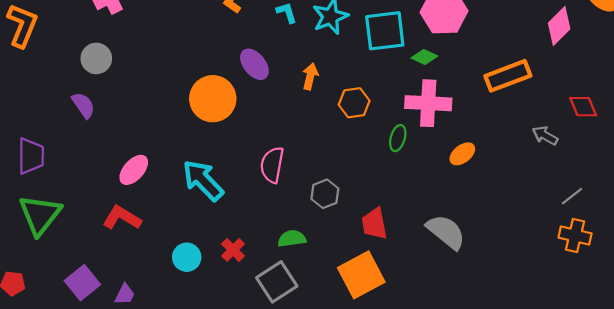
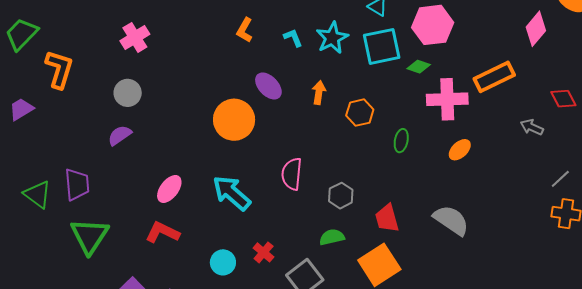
pink cross: (428, 103) -> (447, 99), moved
purple semicircle: (83, 105) -> (120, 135), turned -85
green semicircle: (292, 239) -> (332, 237), moved

